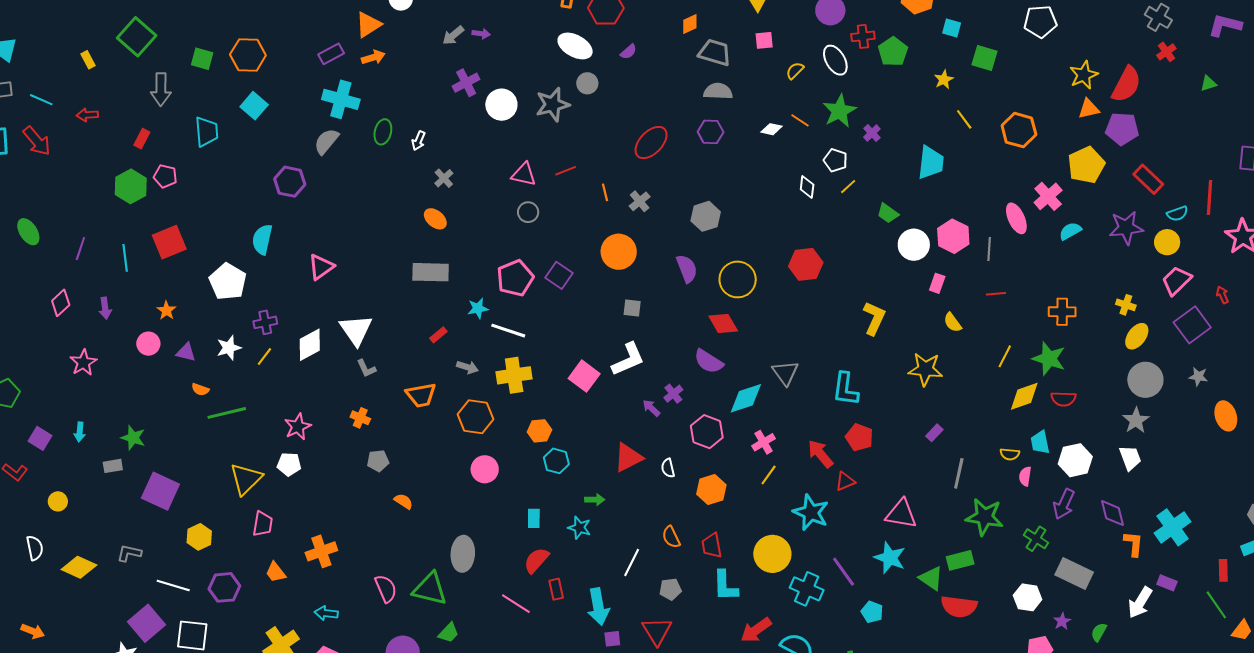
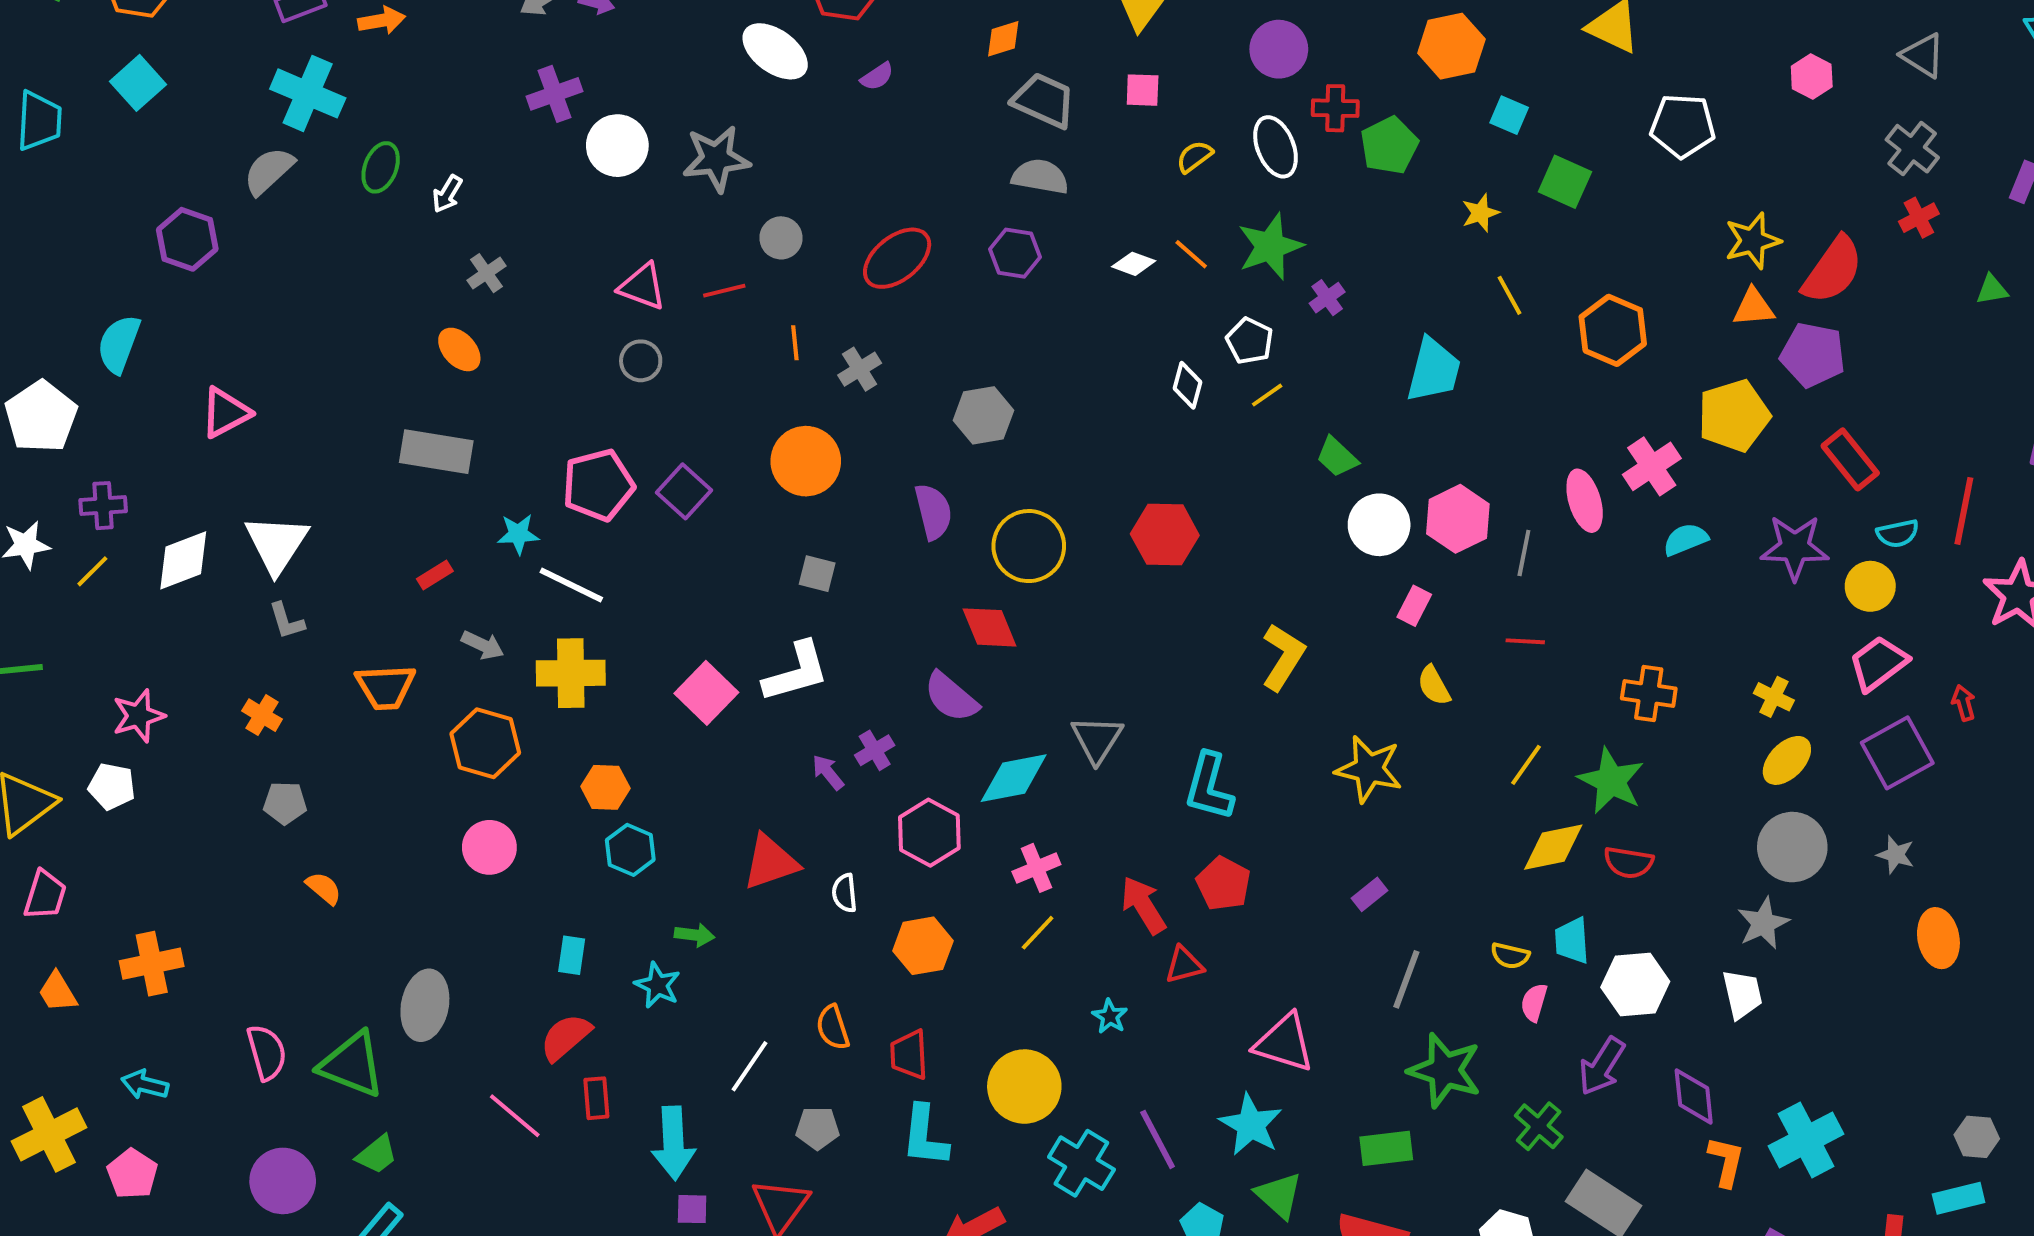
gray circle: (587, 83) -> (781, 238), moved
cyan star: (811, 512) -> (1110, 1016), size x0.5
green triangle: (931, 578) -> (1279, 1195), moved

